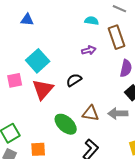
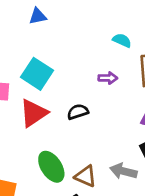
blue triangle: (27, 20) -> (38, 16), turned -32
cyan square: (38, 61) -> (37, 74), turned -30
brown triangle: (91, 113) -> (86, 176), moved

